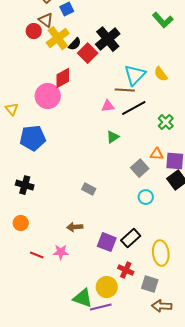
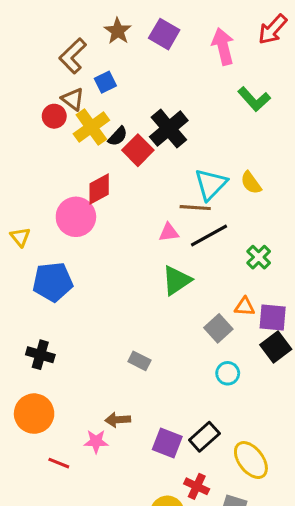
green triangle: (113, 137) -> (177, 280), size x1.5
orange circle: (21, 223) -> (34, 414), size x1.6
pink star: (61, 252) -> (96, 441), moved
yellow ellipse: (161, 253) -> (251, 460), turned -30

